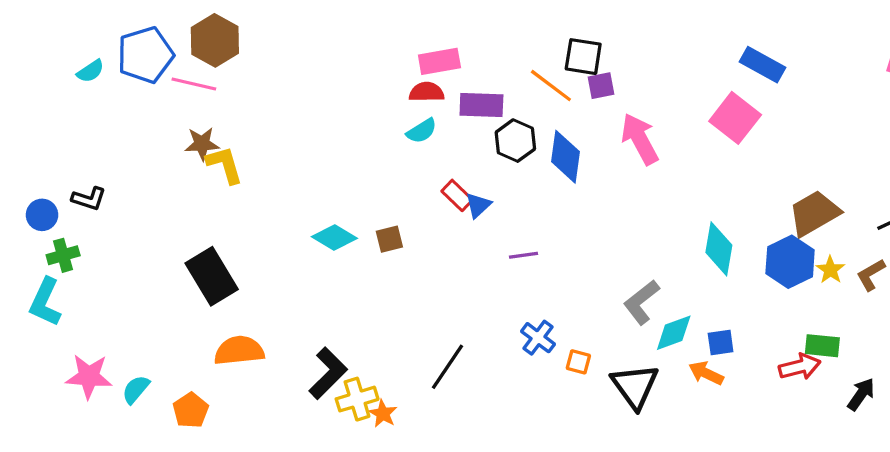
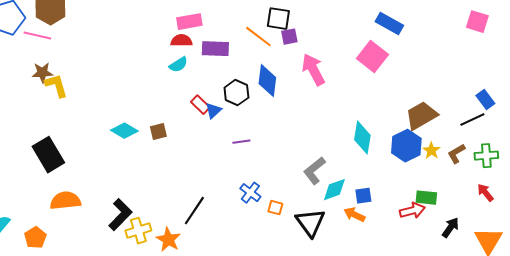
black hexagon: (515, 141) -> (236, 93), moved
orange star: (383, 414) -> (168, 240), moved, size x1.4

